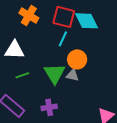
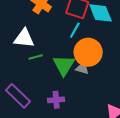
orange circle: (77, 59) -> (88, 52), size x1.4
green line: (22, 75) -> (36, 57), moved

